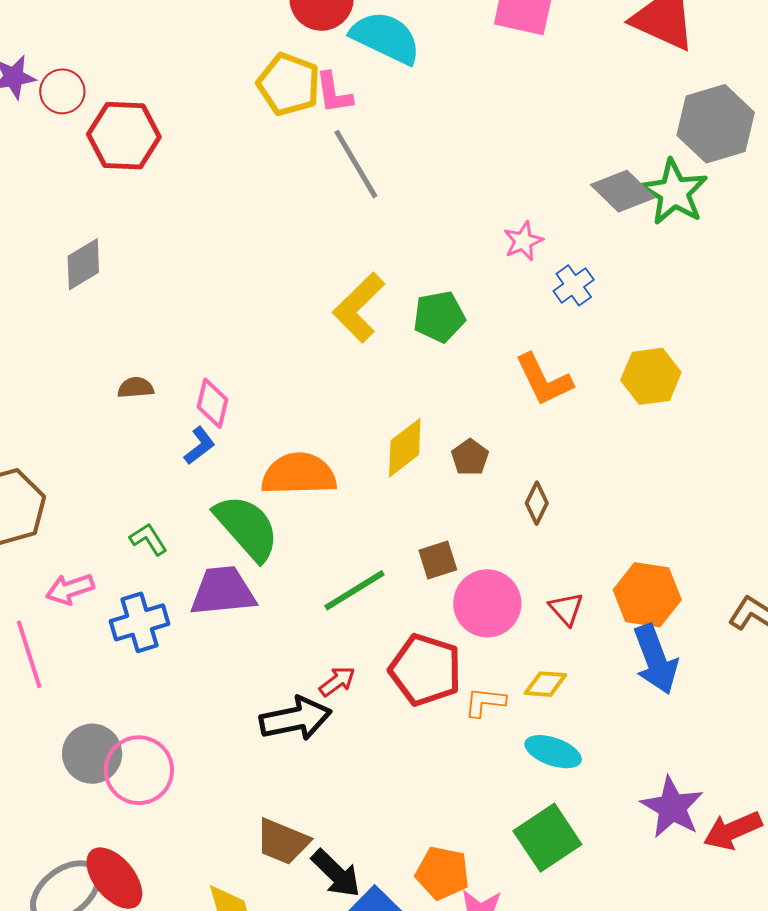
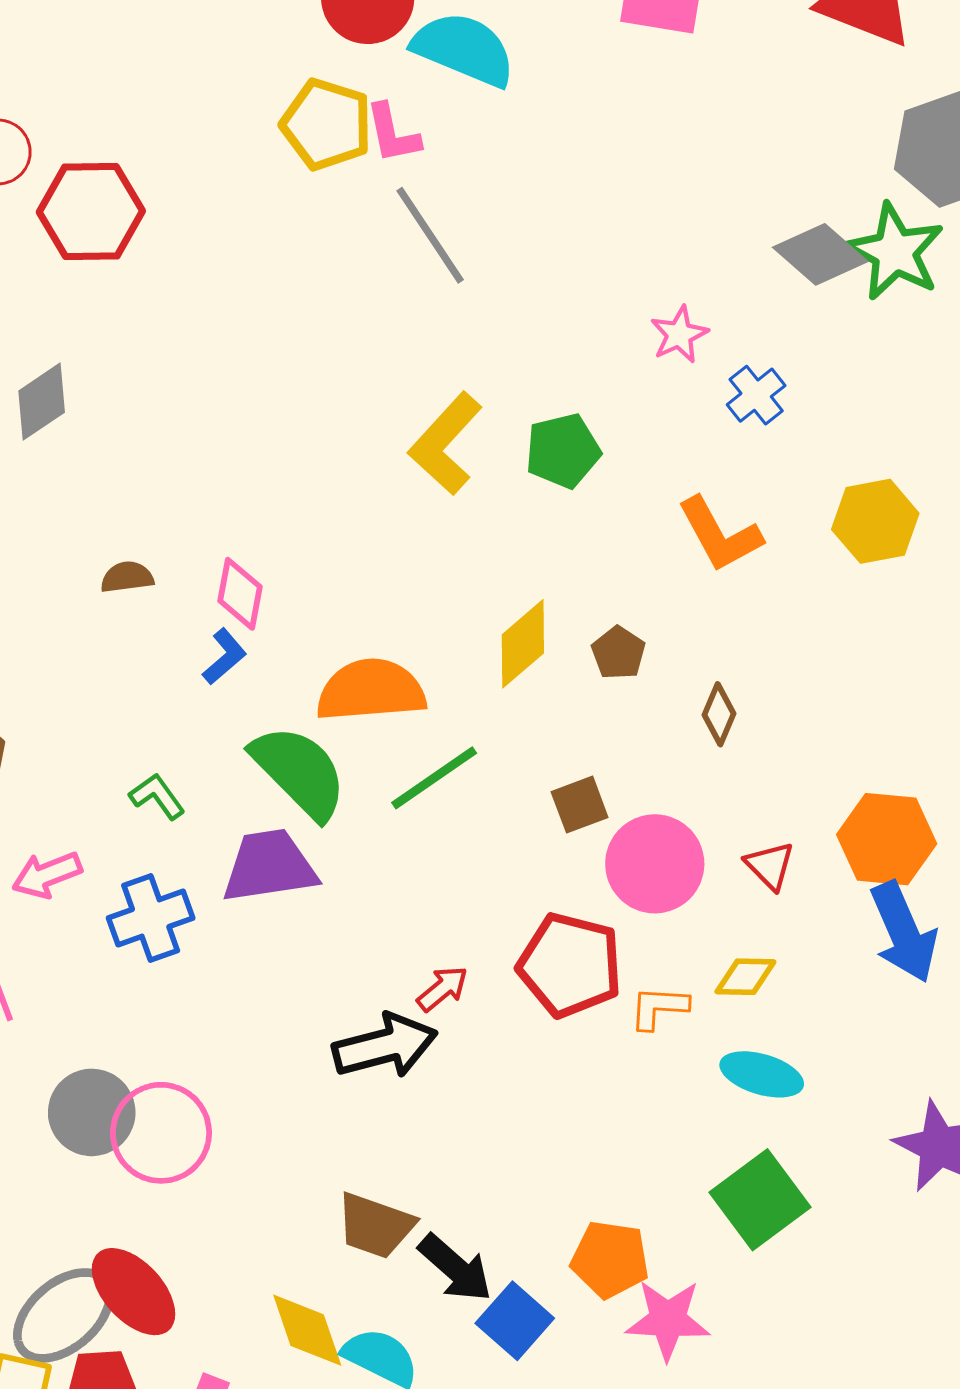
green line: (354, 590) -> (434, 778), moved

